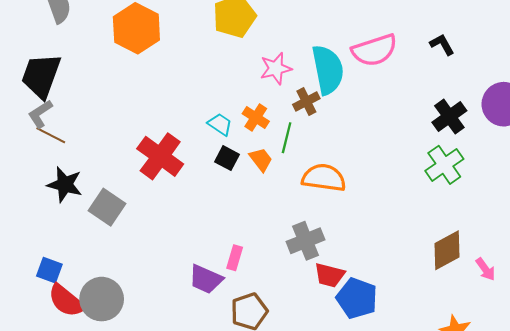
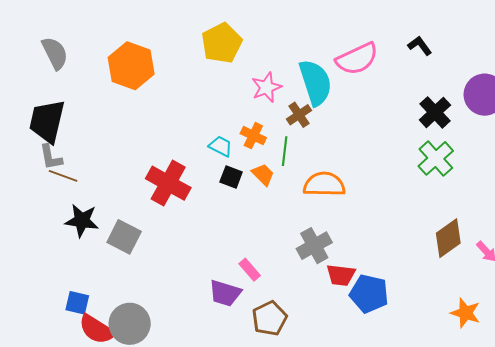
gray L-shape: (40, 114) -> (51, 157), turned -60
pink rectangle: (235, 258) -> (250, 270), turned -50

